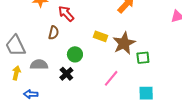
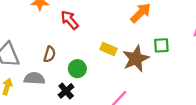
brown semicircle: (54, 33) -> (50, 54), moved
green square: (143, 58) -> (161, 45), moved

